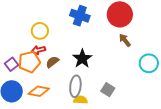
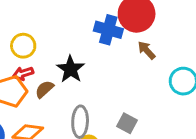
blue cross: (80, 16) -> (108, 30), moved
black star: (82, 59) -> (71, 69), moved

